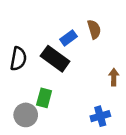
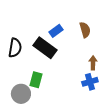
brown semicircle: (94, 29) -> (85, 30), moved
blue cross: (100, 116) -> (90, 82), moved

